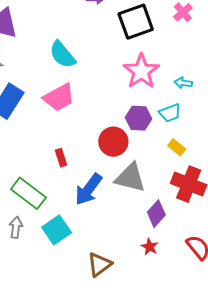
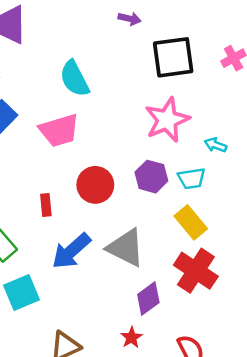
red circle: (113, 142) -> (95, 185), moved
yellow rectangle: (177, 147) -> (191, 222), size x1.5

